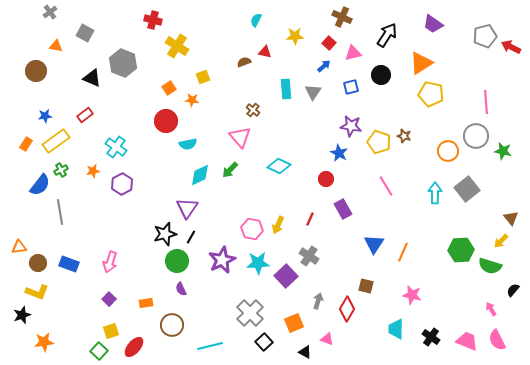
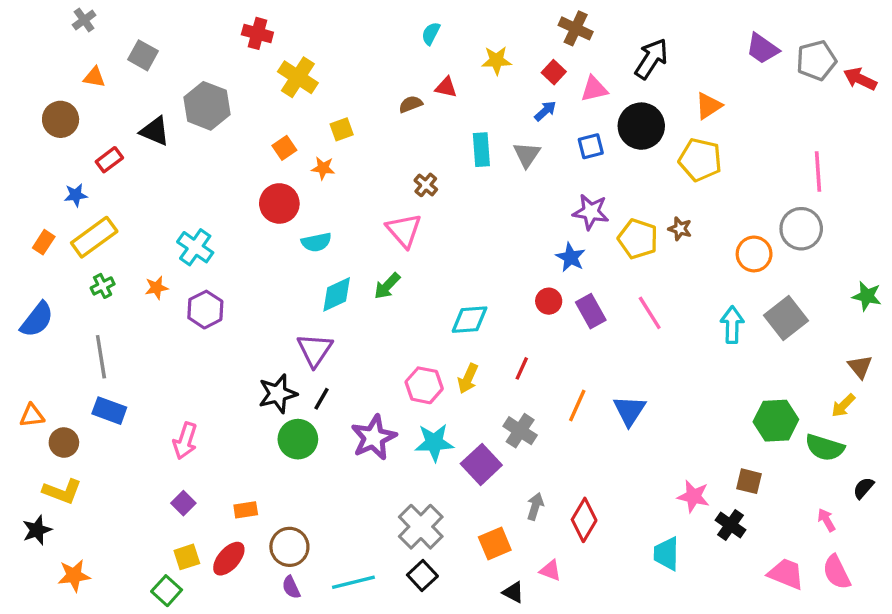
purple trapezoid: (433, 24) -> (762, 49), moved
orange triangle: (421, 63) -> (709, 106), size x0.7
black circle: (381, 75) -> (641, 126), size x1.4
yellow pentagon: (431, 94) -> (700, 160), moved
red rectangle: (85, 115) -> (109, 160), moved
green star: (503, 151) -> (867, 296), moved
cyan diamond: (279, 166) -> (470, 320), moved, turned -30
blue semicircle: (40, 185) -> (37, 320), moved
purple rectangle: (343, 209) -> (591, 311), moved
orange line: (403, 252) -> (577, 405), moved
blue rectangle: (69, 264) -> (109, 411), moved
brown square: (366, 286) -> (749, 481), moved
purple semicircle: (181, 289) -> (291, 587), moved
black cross: (431, 337) -> (730, 525), moved
black square: (264, 342) -> (422, 575), moved
red ellipse: (134, 347) -> (229, 559), moved

